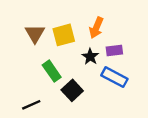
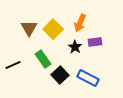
yellow square: (64, 35) -> (53, 29), turned -30
blue rectangle: (114, 77) -> (88, 78), moved
black line: (31, 105) -> (13, 65), moved

